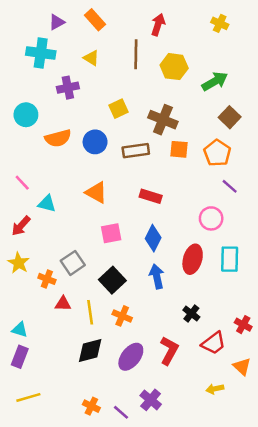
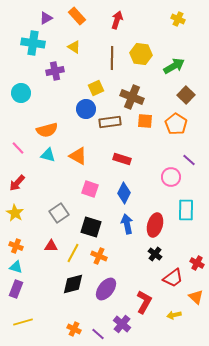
red arrow: (158, 25) -> (117, 20), moved
brown line: (136, 54) -> (112, 58), moved
orange semicircle: (58, 138) -> (47, 130), moved
blue circle: (95, 142) -> (86, 109), moved
purple line: (230, 186) -> (189, 160), moved
cyan triangle: (47, 204) -> (48, 155), moved
pink square: (111, 233) -> (90, 189), turned 30
red ellipse: (193, 259) -> (155, 225), moved
orange cross: (47, 279) -> (16, 246), moved
black square: (112, 280) -> (91, 227), turned -30
yellow line: (90, 312) -> (73, 253), turned 36
red L-shape: (169, 351) -> (144, 302), moved

